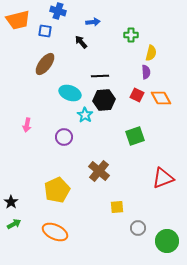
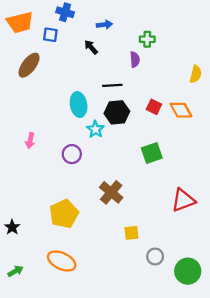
yellow semicircle: (151, 53) -> (196, 74), moved
brown ellipse: (45, 64) -> (29, 65), moved
purple semicircle: (146, 72) -> (135, 60), moved
cyan ellipse: (70, 93) -> (79, 105), turned 60
green arrow: (14, 224) -> (16, 271), moved

